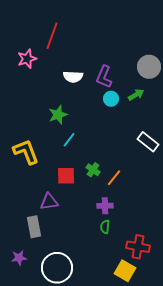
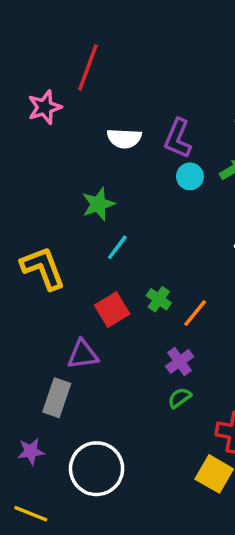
red square: (66, 176) -> (112, 310), turned -30
purple cross: (105, 206) -> (180, 361), turned -35
gray rectangle: (34, 227) -> (57, 398), turned 30
green semicircle: (105, 227) -> (180, 398), turned 48

